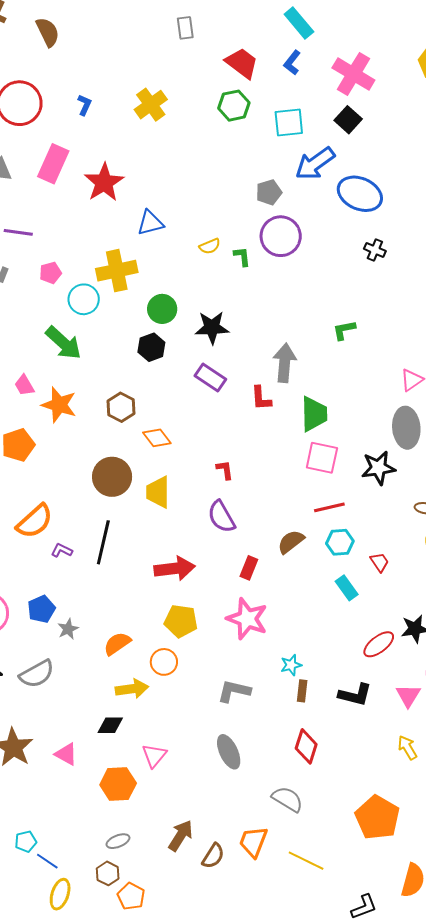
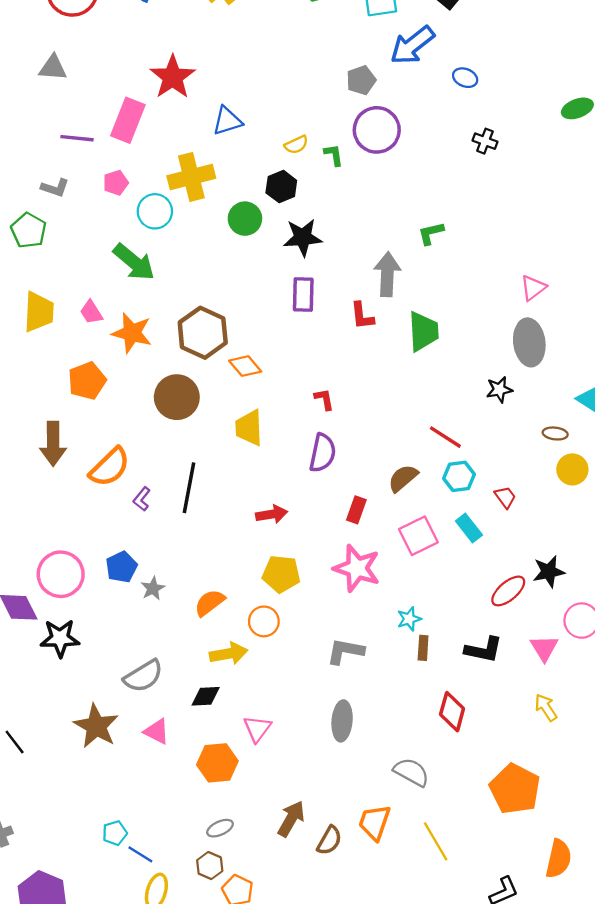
pink rectangle: (53, 164) -> (128, 120), moved
blue ellipse: (360, 194) -> (465, 78), size x0.5
green L-shape: (344, 330) -> (431, 233), moved
black hexagon: (151, 347) -> (281, 187), moved
purple rectangle: (210, 378) -> (303, 295), turned 60
brown hexagon: (121, 407) -> (203, 333), size x1.5
pink square: (322, 458) -> (418, 536), moved, turned -36
black star: (378, 468) -> (499, 390), size x0.7
brown circle: (112, 477) -> (177, 397), moved
red line: (329, 507) -> (445, 437), turned 48
purple semicircle: (221, 517) -> (323, 453), turned -136
purple L-shape: (62, 550) -> (142, 499), turned -75
red arrow: (175, 568) -> (272, 514), size x0.7
gray semicircle: (37, 674) -> (143, 676), moved
red diamond: (306, 746) -> (452, 712), moved
gray ellipse: (229, 752) -> (342, 721), turned 32
yellow line: (306, 861) -> (436, 841), turned 36

